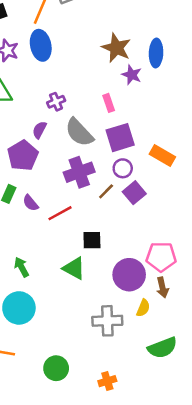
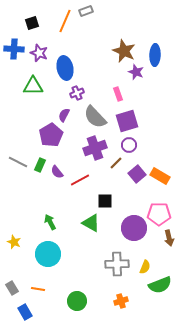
blue ellipse: (41, 45) -> (65, 68), moved
orange rectangle: (162, 156) -> (160, 176), moved
purple square: (134, 193) -> (137, 174), moved
brown arrow: (162, 287) -> (169, 238), moved
yellow semicircle: (143, 308) -> (145, 267), moved
orange cross: (107, 381) -> (121, 301), moved

